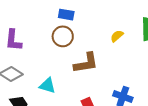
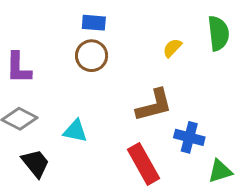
brown L-shape: (86, 63) -> (154, 105), moved

